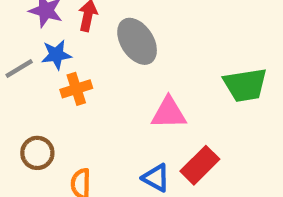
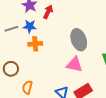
gray ellipse: (137, 41) -> (79, 40), moved

